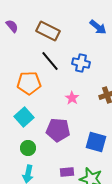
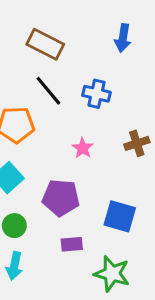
blue arrow: (98, 27) -> (123, 38), turned 60
purple rectangle: (67, 172) -> (72, 244), moved

